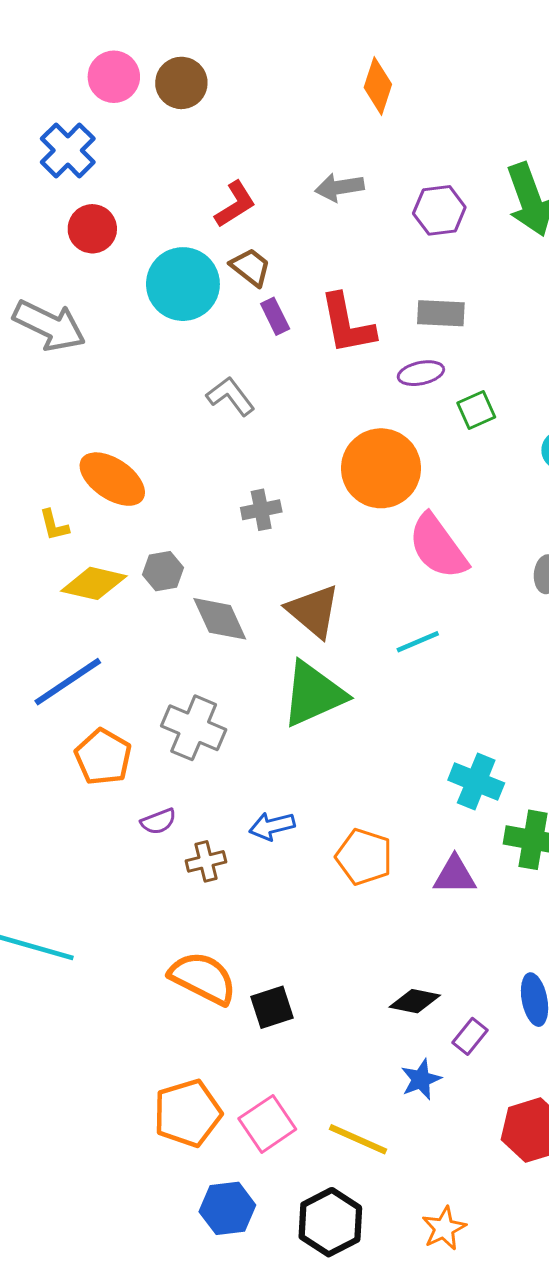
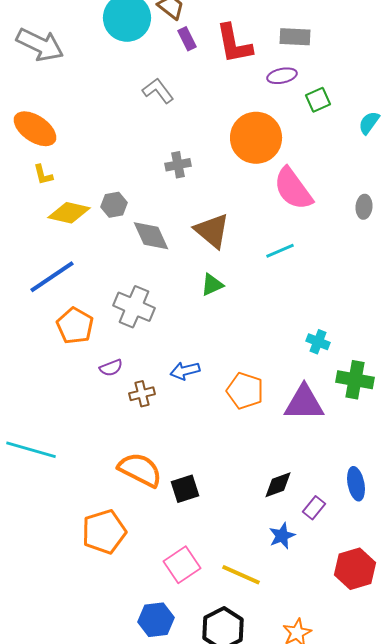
orange ellipse: (112, 479) -> (35, 129), moved
green triangle: (313, 694) -> (212, 285), size x0.5
cyan cross: (476, 782) -> (318, 342), size x0.7
purple triangle: (455, 875) -> (304, 403), size x1.4
black diamond: (415, 1001) -> (278, 485), turned -32
orange pentagon: (188, 1113) -> (104, 532), moved

